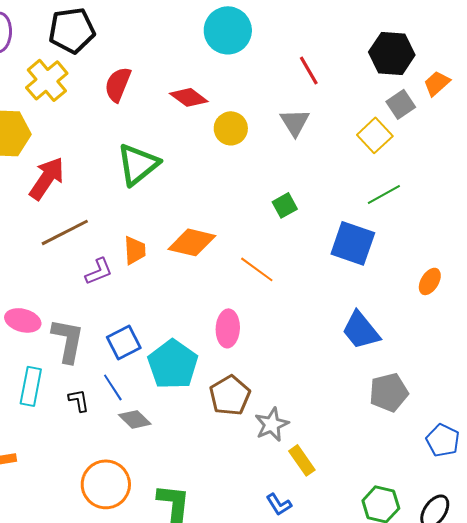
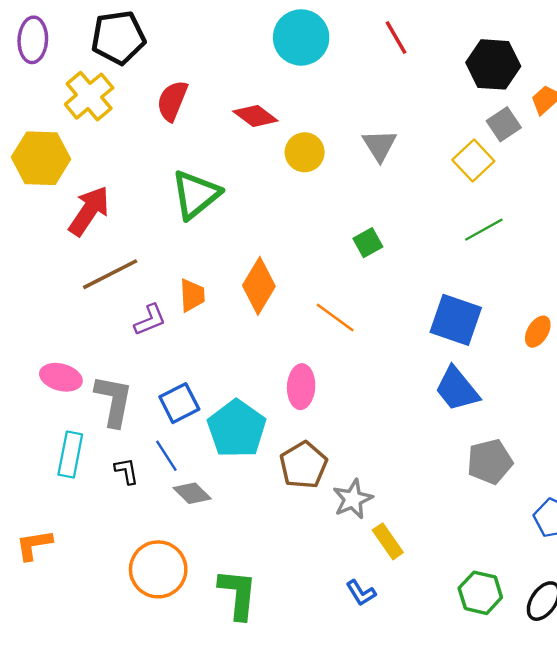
red line: (309, 70) -> (396, 37), moved
orange diamond: (192, 242) -> (259, 286), turned -72
blue square: (353, 243) -> (456, 320), moved

